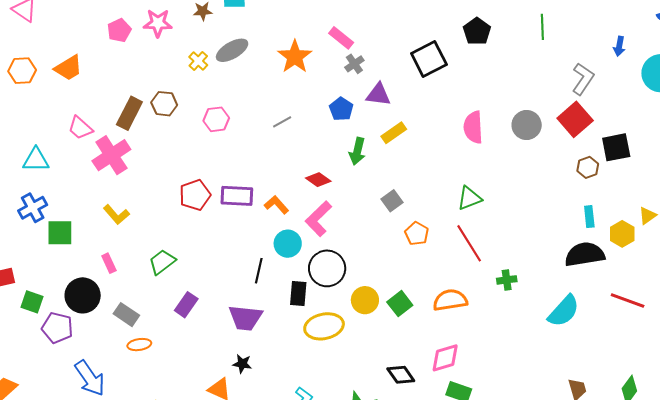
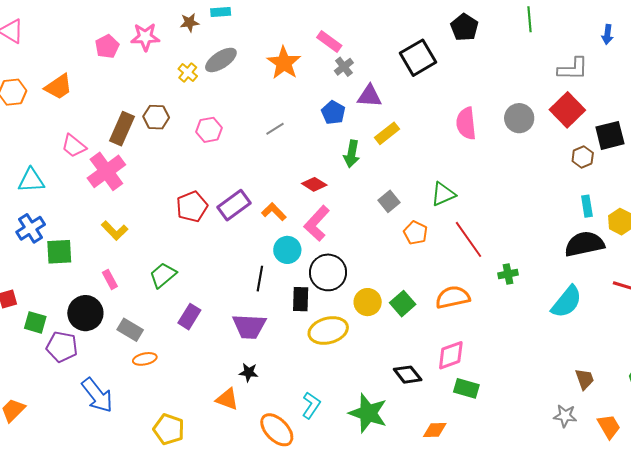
gray L-shape: (583, 79) -> (573, 69), turned 60
purple rectangle: (237, 196) -> (234, 205), turned -36
green triangle: (469, 198) -> (443, 194), moved

